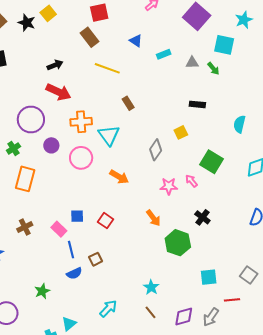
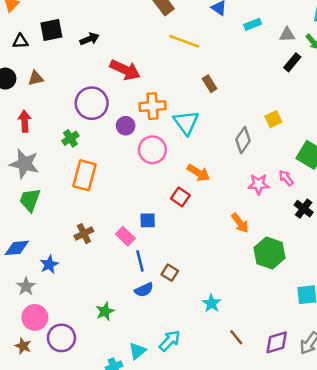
black arrow: (55, 65) -> (89, 39), moved
black rectangle: (197, 104) -> (292, 62), moved, turned -56
purple circle: (51, 145) -> (126, 126), moved
black cross: (202, 217) -> (304, 209), moved
red square: (105, 221) -> (180, 197), moved
brown square: (96, 259) -> (170, 273), turned -32
cyan star: (151, 287) -> (211, 303), moved
cyan arrow: (108, 309) -> (170, 341), moved

